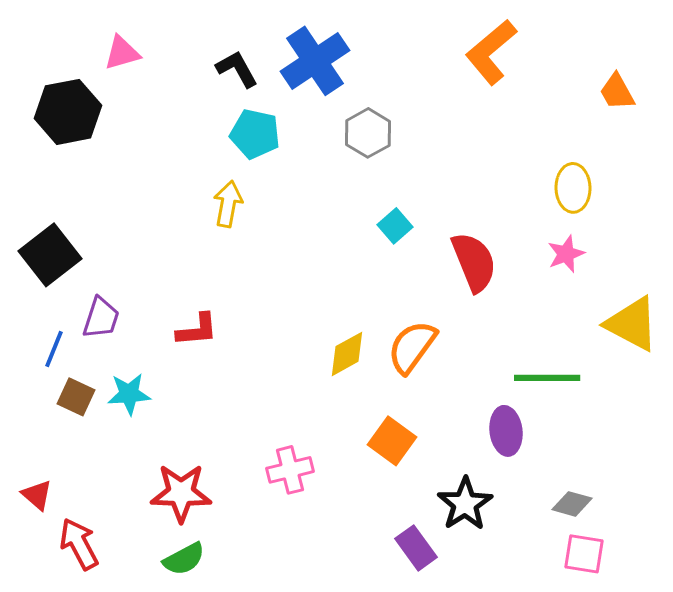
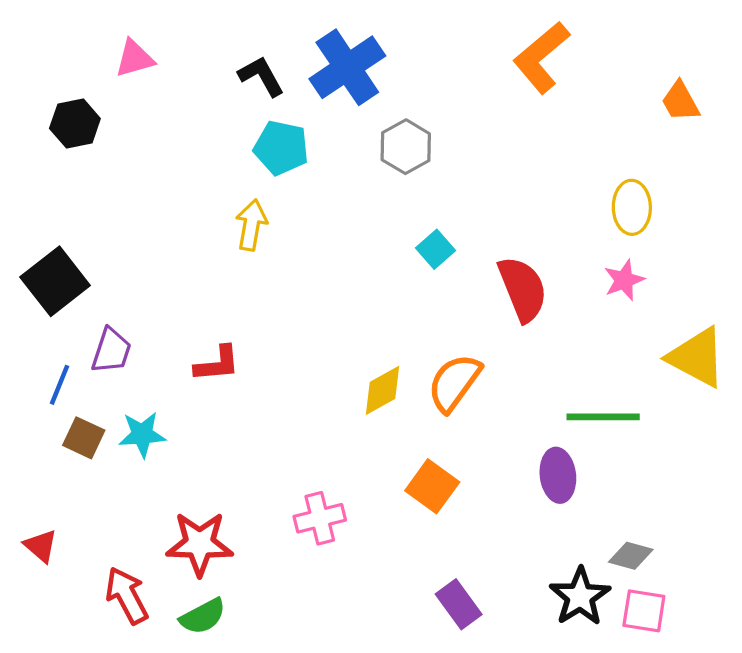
black hexagon: (68, 112) -> (75, 124), size x0.7
black star: (465, 504) -> (580, 597), moved
red arrow: (79, 544) -> (127, 595), moved

